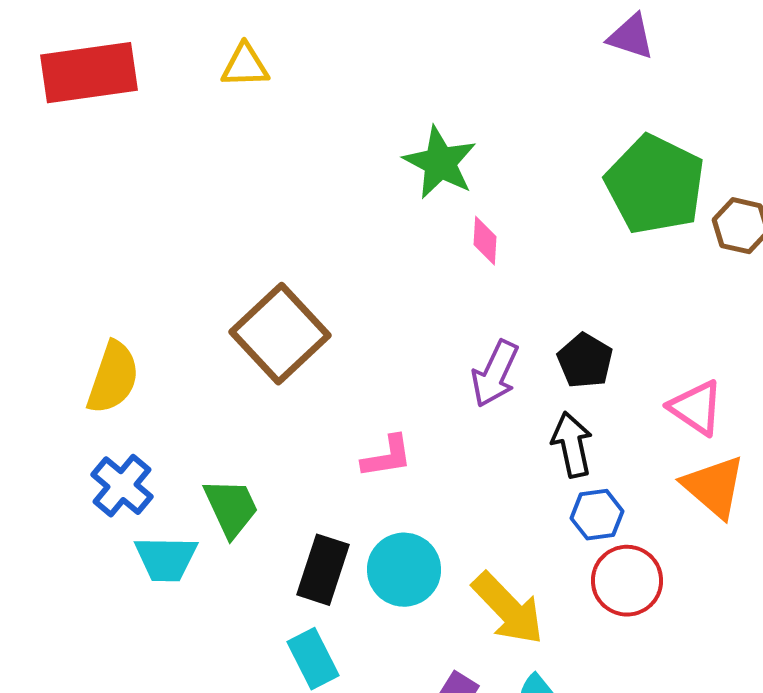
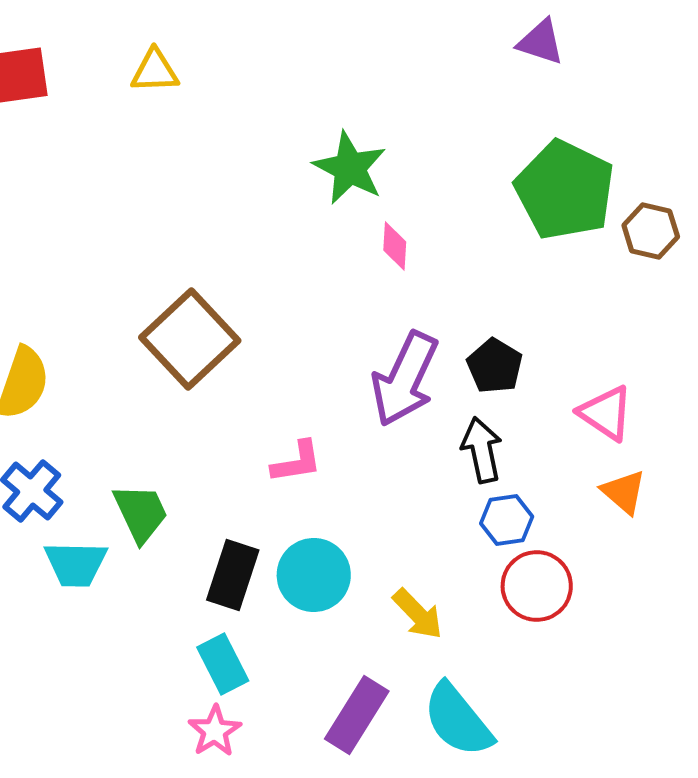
purple arrow: (495, 374) -> (405, 379), size x1.4
orange triangle: (714, 487) -> (624, 492), size x0.7
yellow arrow: (508, 609) -> (418, 614), size x0.7

